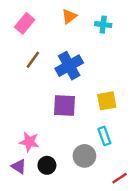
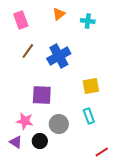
pink rectangle: (25, 23) -> (21, 20), turned -60
purple square: (65, 105) -> (42, 95), moved
gray circle: (84, 156) -> (59, 124), moved

